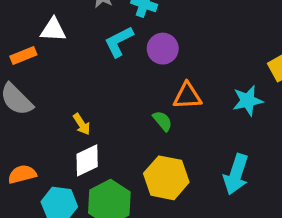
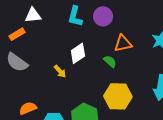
cyan L-shape: (119, 42) -> (75, 16), turned -40
white diamond: (87, 160) -> (78, 53), moved

